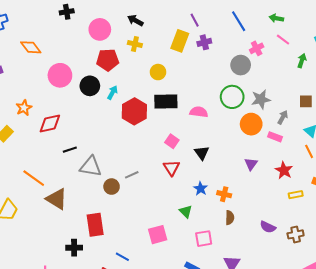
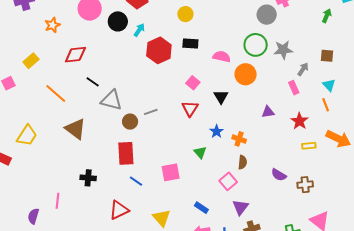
black rectangle: (166, 101) -> (190, 43), size x0.7
orange star: (24, 108) -> (52, 25), moved
orange circle: (251, 124) -> (246, 74), moved
pink rectangle: (275, 137) -> (294, 88), turned 40
black line: (70, 150) -> (93, 82), turned 48
purple triangle: (251, 164) -> (268, 112), turned 40
orange line: (34, 178) -> (56, 93), moved
red rectangle: (95, 225) -> (126, 153), moved
pink square: (204, 239) -> (228, 181), moved, turned -36
blue line: (122, 257) -> (136, 181), moved

